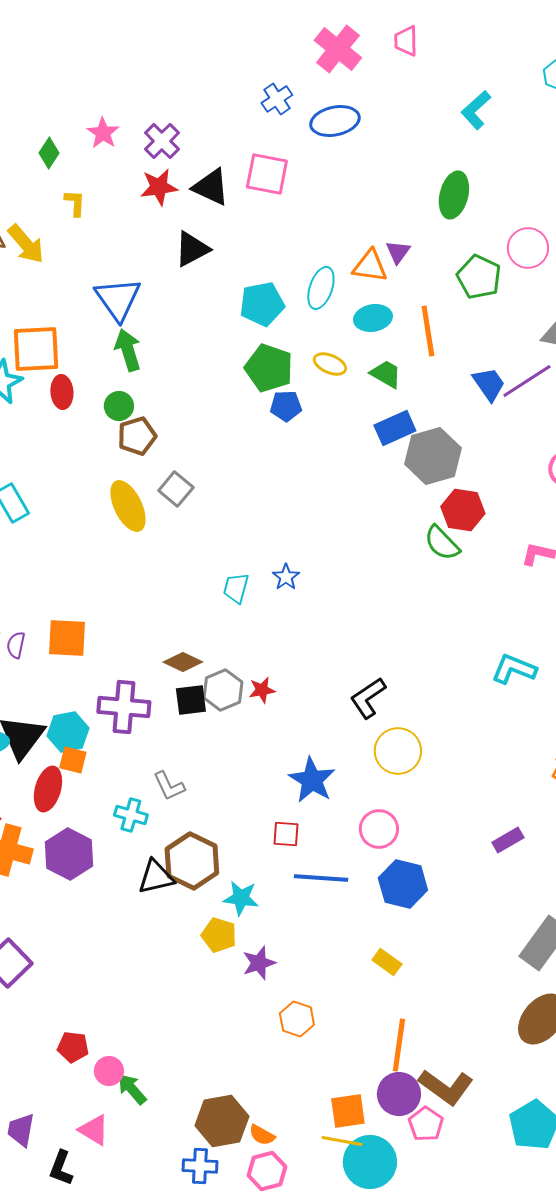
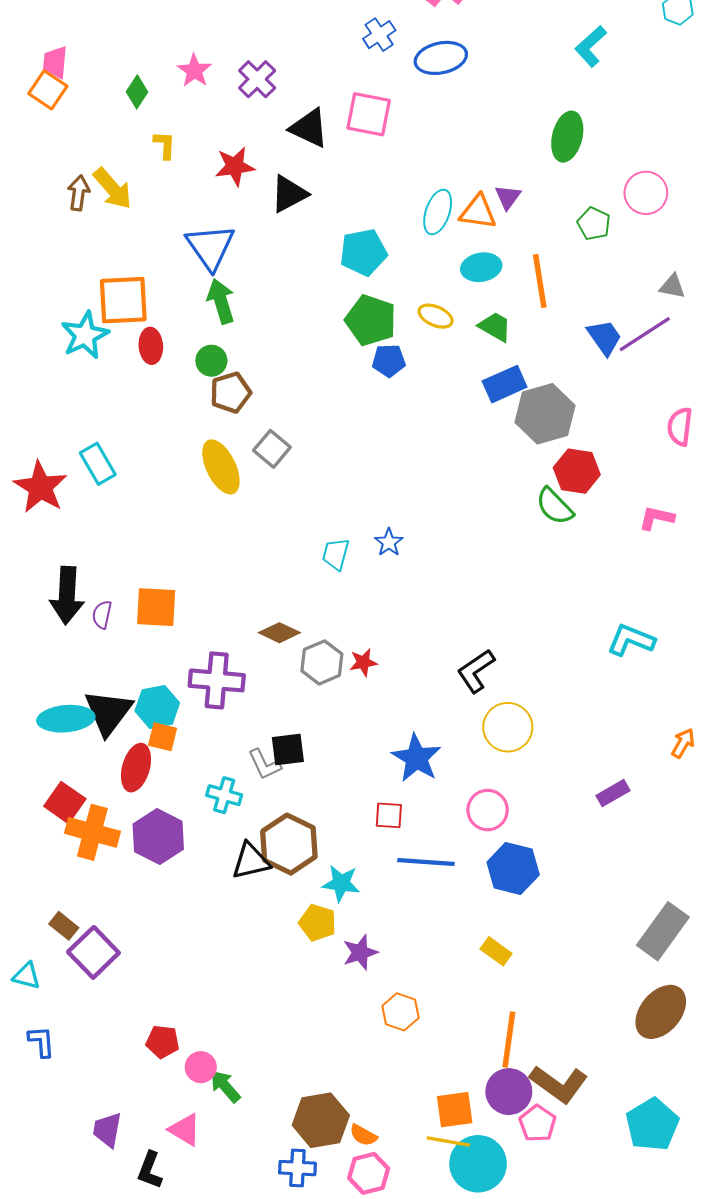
red star: (159, 187) -> (235, 166), moved
green pentagon: (479, 277) -> (594, 224), size x0.7
cyan ellipse: (321, 288) -> (438, 212), moved
black square: (191, 700) -> (288, 749), moved
purple rectangle: (508, 840) -> (613, 793), moved

